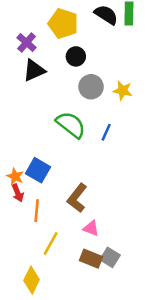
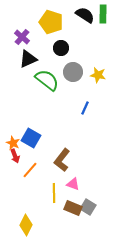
green semicircle: (71, 125) -> (47, 80), moved
orange line: (37, 211) -> (30, 170), turned 36
yellow line: (51, 243) -> (54, 193), moved, turned -30

